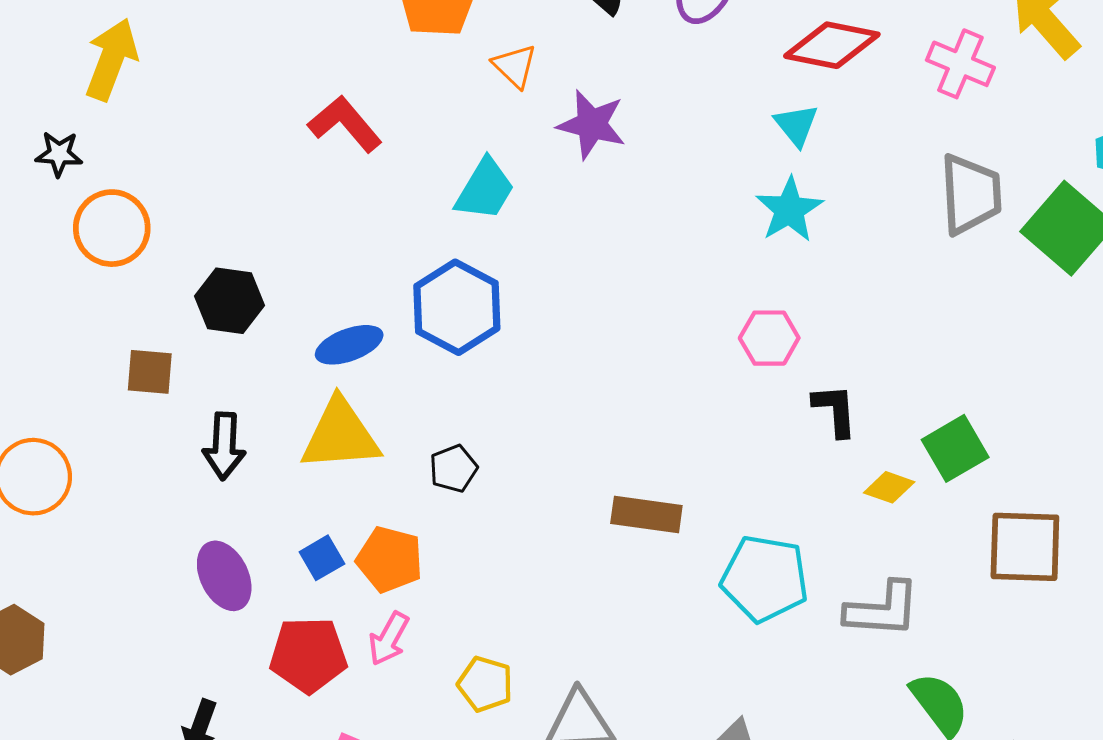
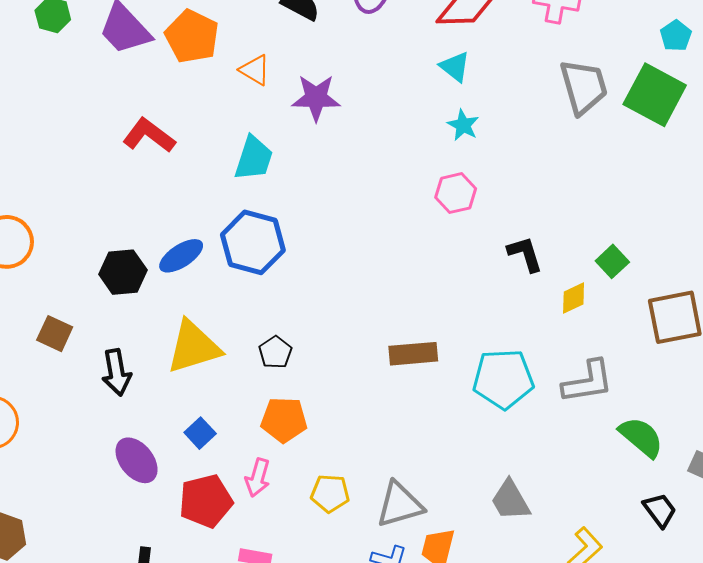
cyan star: (789, 210) -> (463, 125), size x0.7
black hexagon: (229, 301) -> (123, 272), moved
pink hexagon: (769, 338) -> (456, 193), moved
blue ellipse: (349, 345) -> (181, 256), moved
brown square: (150, 372) -> (55, 334), turned 33
green square: (955, 448) -> (612, 261), size x0.7
yellow diamond: (889, 487) -> (574, 298), turned -32
orange pentagon: (390, 559) -> (284, 420), moved

